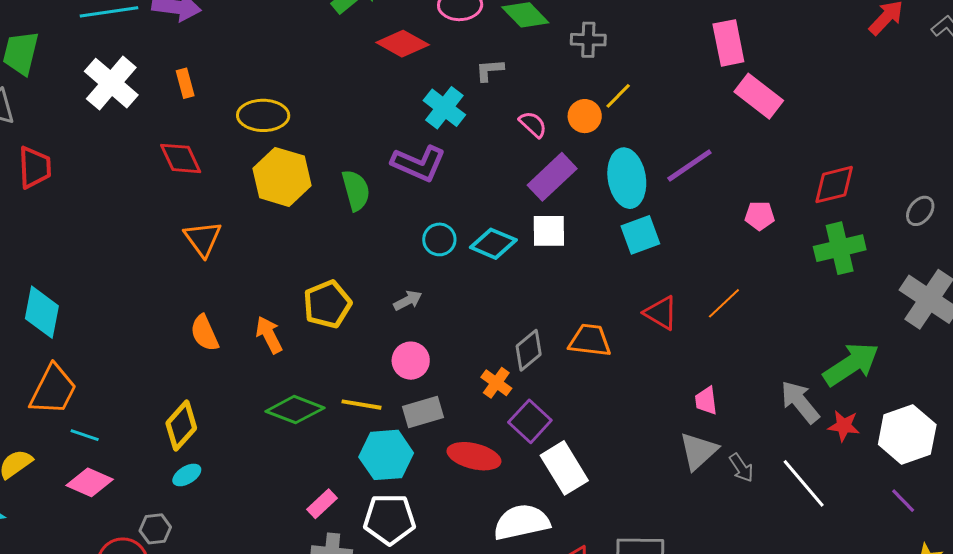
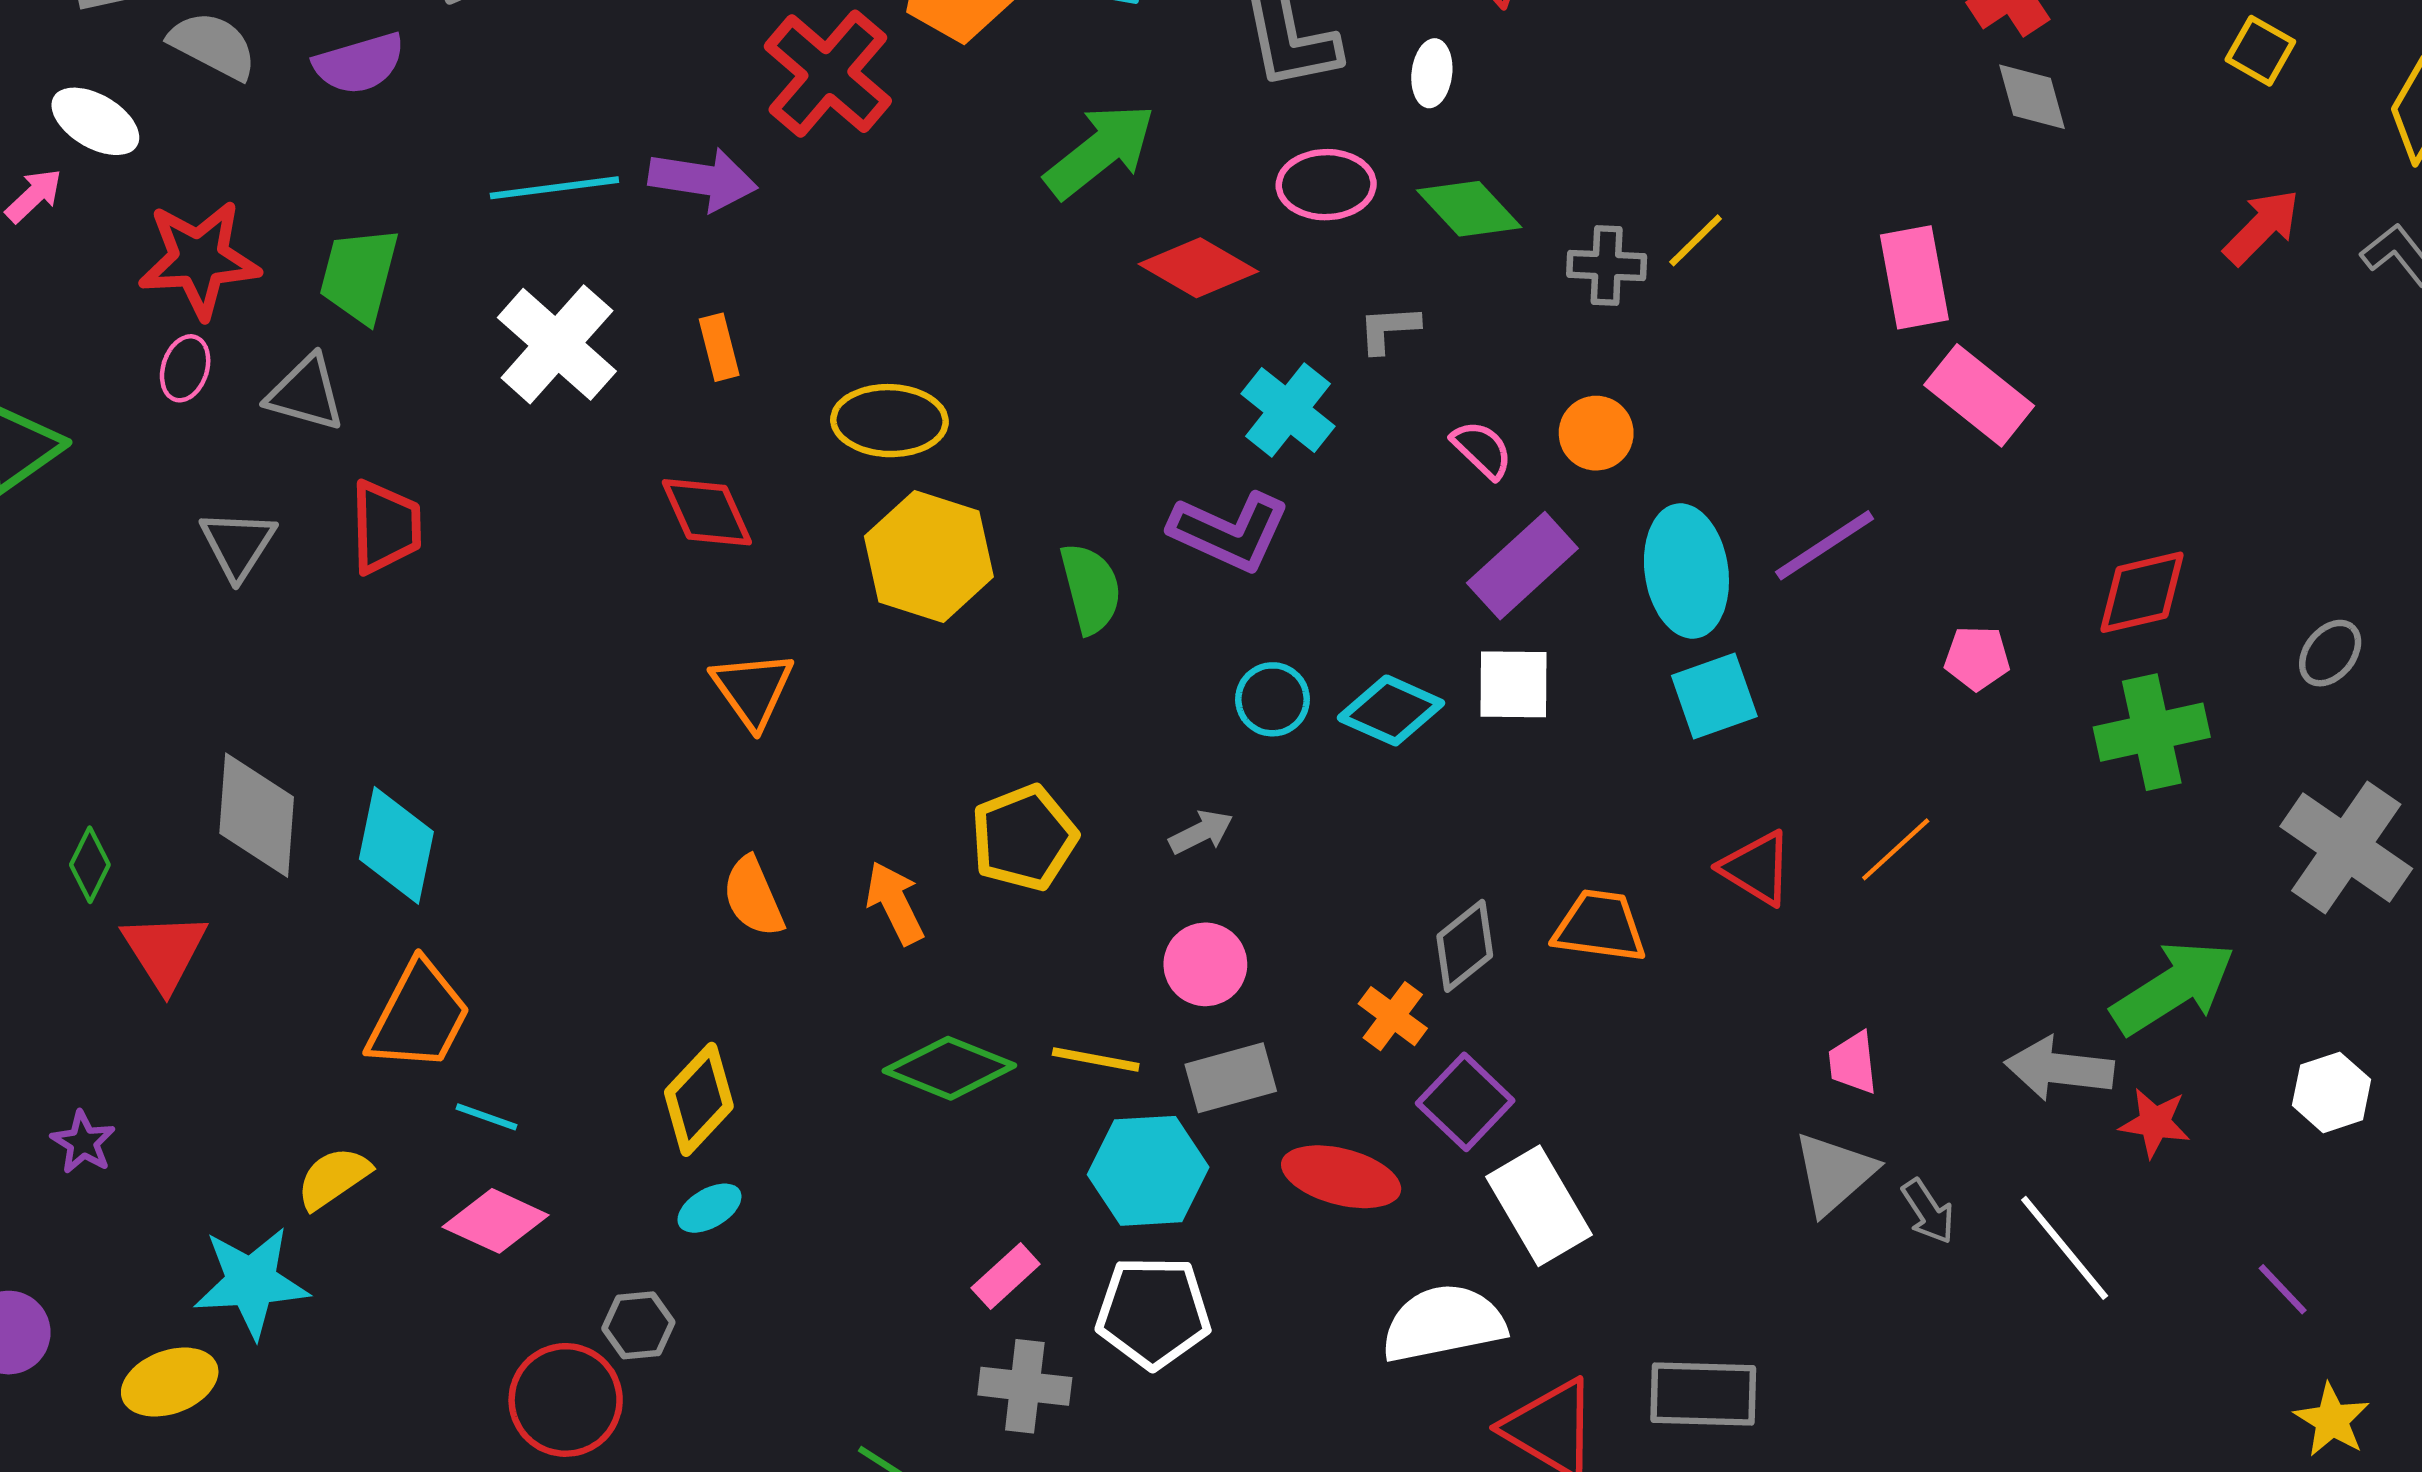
yellow line: (618, 96) -> (1696, 240), moved
gray arrow: (800, 402) -> (2059, 1069), turned -45
white hexagon: (907, 434) -> (2332, 1092), moved, size x0.6

